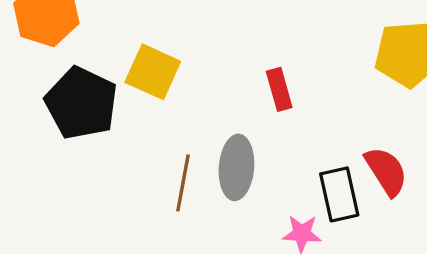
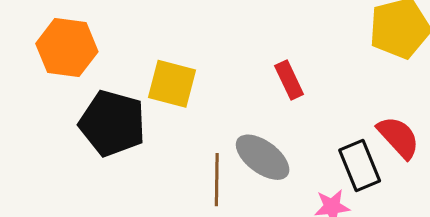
gray ellipse: (236, 167) -> (263, 157), turned -48

